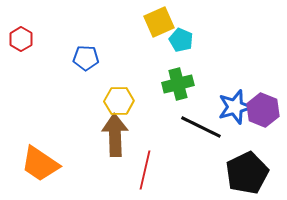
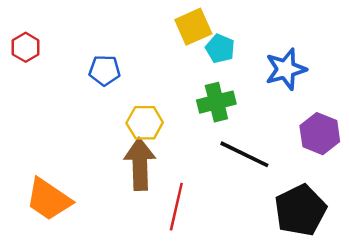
blue star: (235, 107) -> (286, 69), moved

